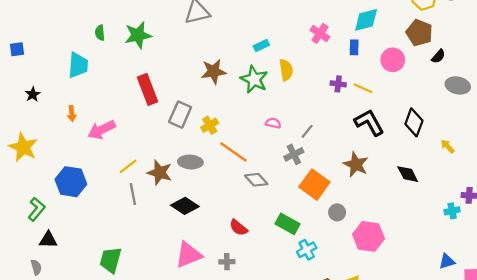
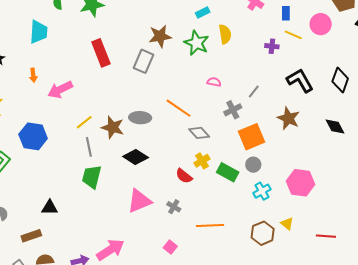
yellow line: (363, 88) -> (293, 35), moved
gray rectangle: (180, 115) -> (144, 61), moved
yellow cross: (210, 125) -> (202, 161), moved
gray line: (307, 131) -> (254, 91), moved
orange square: (314, 185) -> (252, 137), turned 32
gray circle: (337, 212) -> (253, 165), moved
black triangle: (48, 240) -> (50, 208), moved
cyan cross: (307, 250) -> (262, 191), moved
green trapezoid: (111, 260) -> (92, 177), moved
gray cross: (227, 262) -> (174, 207), turned 32

